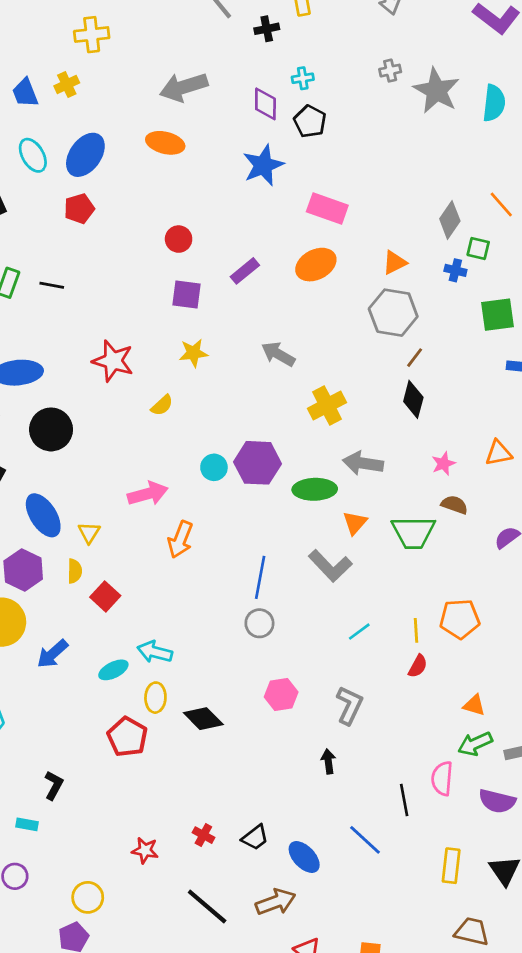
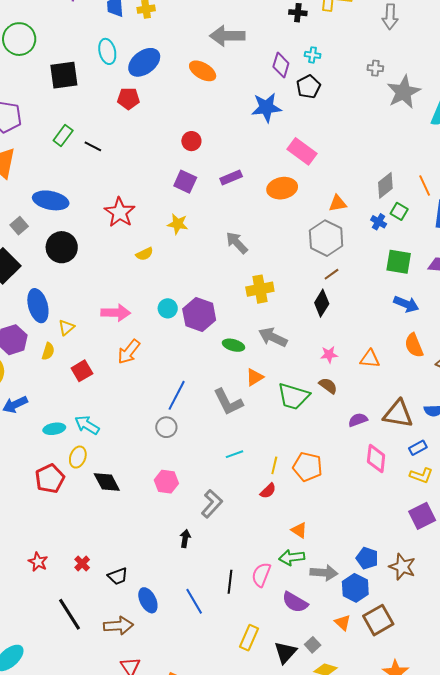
green ellipse: (315, 489) -> (234, 345), size x0.7
red square: (105, 596) -> (82, 371), moved

